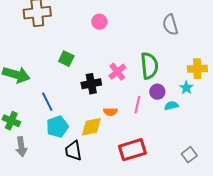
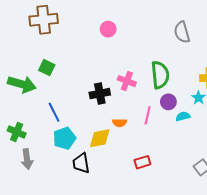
green square: (66, 59) -> (47, 68), moved
pink cross: (117, 72) -> (127, 81), turned -30
red rectangle: (132, 150) -> (142, 162), size x0.6

